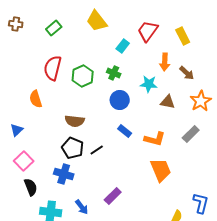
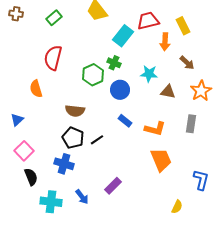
red trapezoid: (148, 31) -> (148, 21), turned 40
cyan rectangle: (123, 46) -> (123, 36), size x1.5
orange arrow: (165, 62) -> (165, 42), moved
green hexagon: (83, 76) -> (93, 75), moved
gray rectangle: (191, 134) -> (191, 124), turned -36
blue L-shape: (201, 203) -> (201, 180), moved

